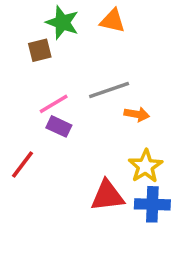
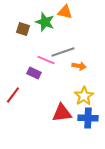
green star: (62, 23) -> (45, 22), moved
brown square: (40, 50) -> (23, 29), turned 32
pink line: (54, 104) -> (46, 60), moved, turned 54

